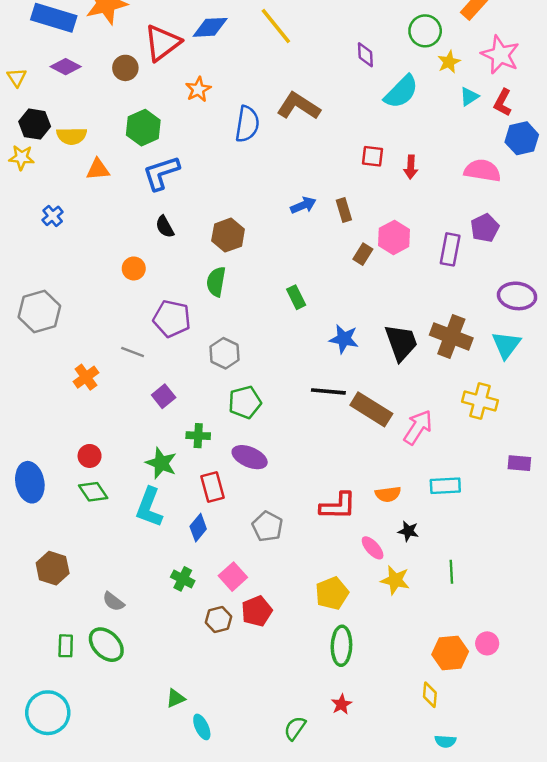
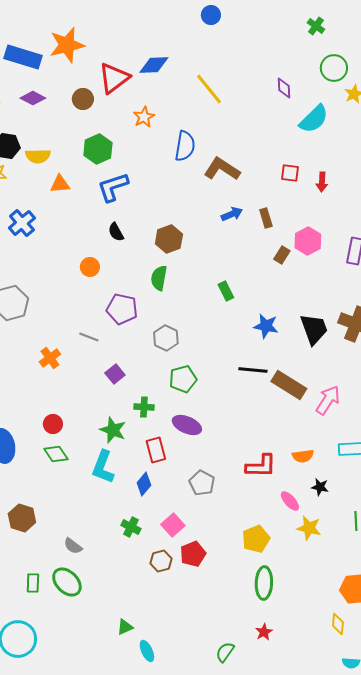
yellow line: (276, 26) -> (209, 89), moved
brown L-shape: (299, 106) -> (222, 169), moved
blue cross: (53, 216) -> (22, 223), size x1.5

